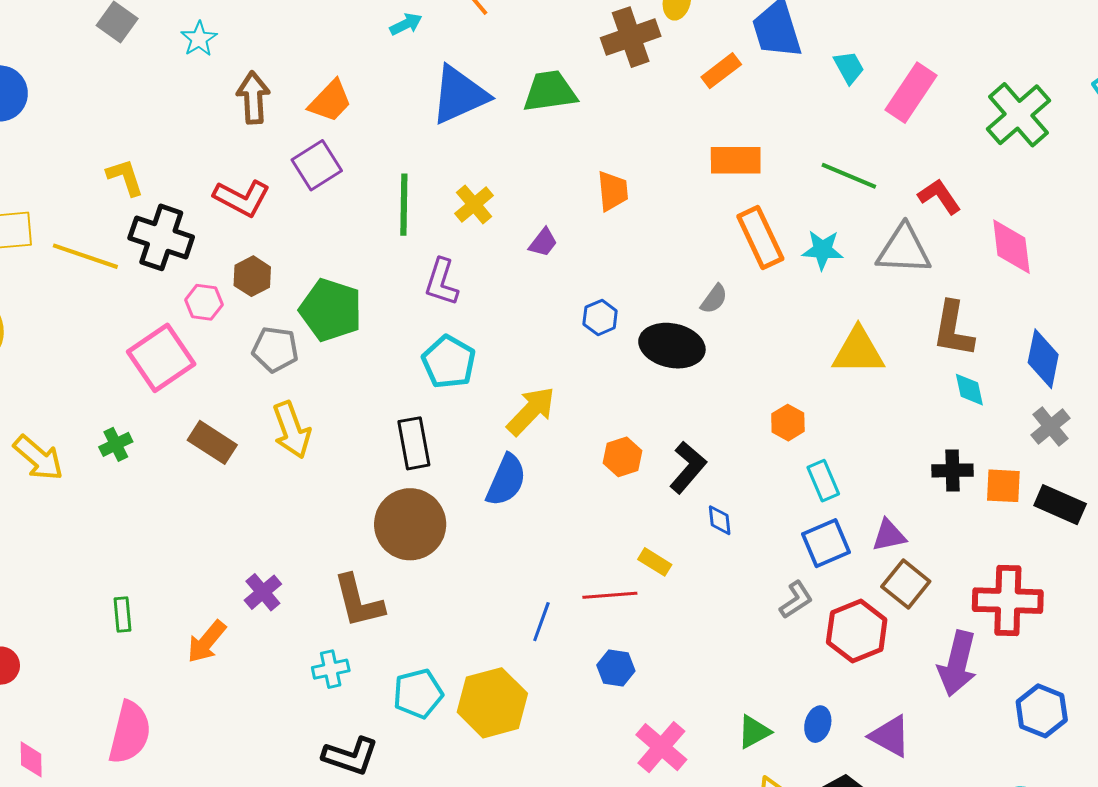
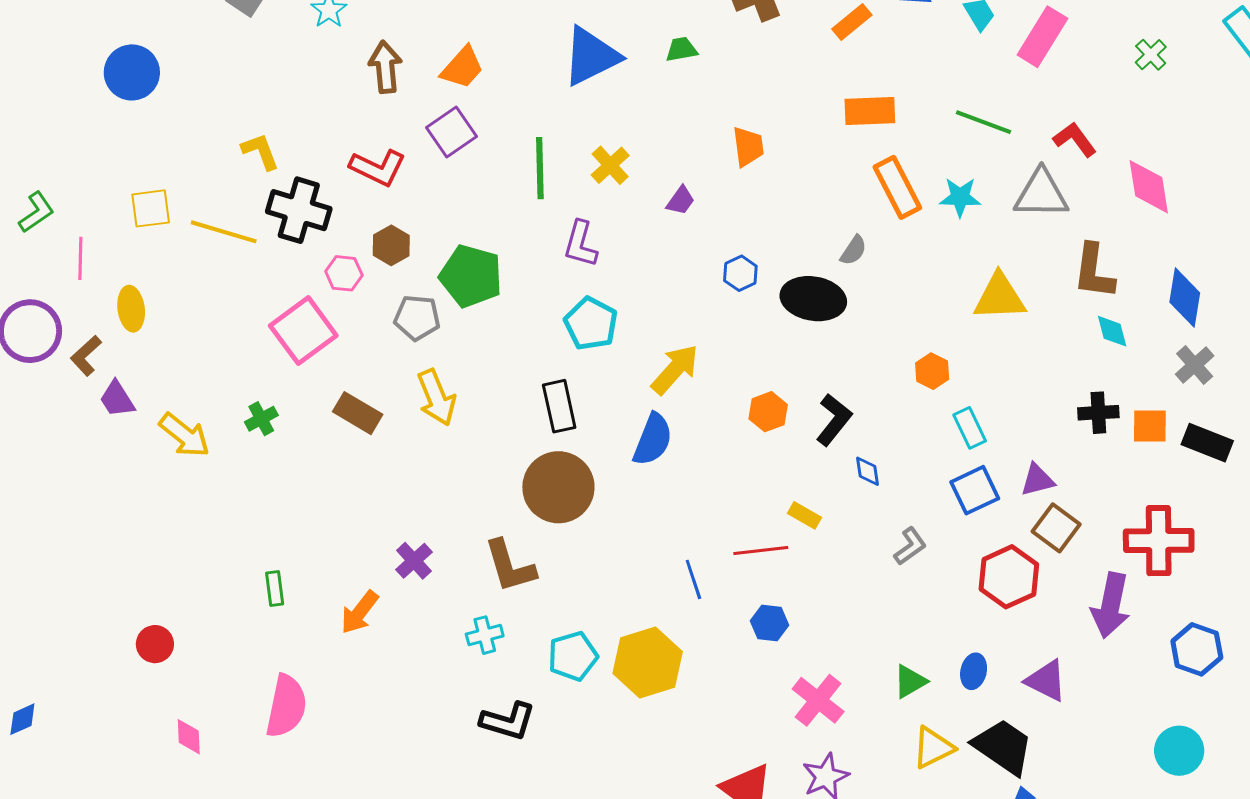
green trapezoid: (550, 91) -> (681, 49), size x0.6
green cross: (1019, 115) -> (1151, 55), size x0.5
gray L-shape: (796, 600) -> (910, 546), moved
blue line: (541, 622) -> (693, 579), turned -36

